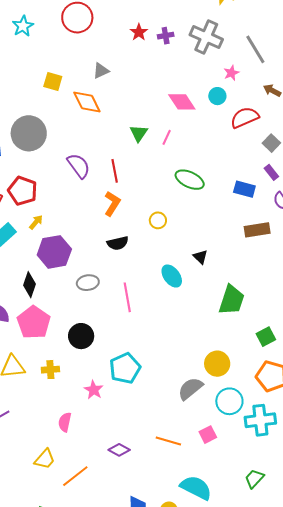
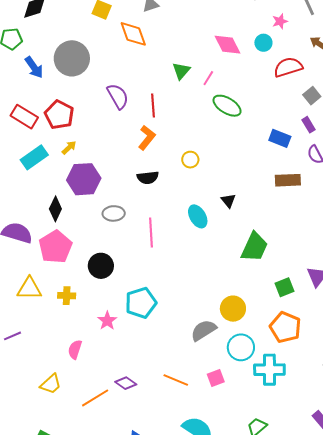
green ellipse: (190, 180) -> (227, 106), moved
orange line: (75, 476) -> (95, 398), moved

